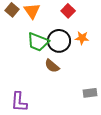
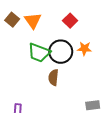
brown semicircle: (52, 66) -> (53, 77), turned 56

